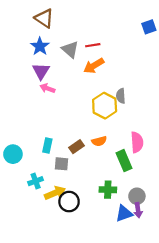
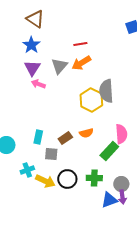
gray triangle: (70, 50) -> (59, 66), moved, turned 30
gray semicircle: (121, 96) -> (106, 91), size x1.6
green rectangle: (124, 161) -> (109, 151), turned 66
yellow arrow: (55, 193) -> (45, 181), turned 48
black circle: (69, 202) -> (67, 179), moved

